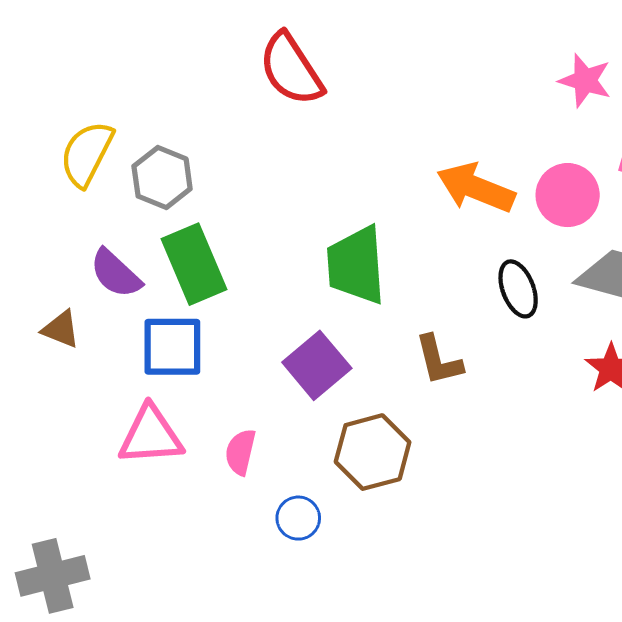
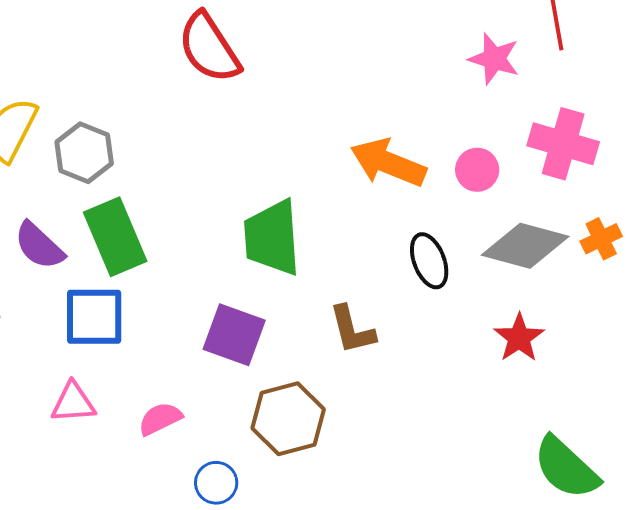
pink circle: (568, 195) -> (477, 170), size x0.7
purple square: (317, 365) -> (234, 335), turned -30
pink triangle: (151, 436) -> (73, 403), size x0.7
pink semicircle: (240, 452) -> (160, 419), turned 51

